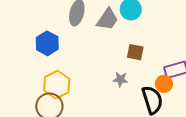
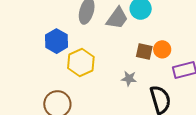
orange circle: (164, 84) -> (162, 49), moved
yellow hexagon: (57, 85) -> (81, 63), moved

